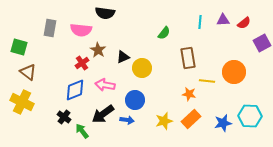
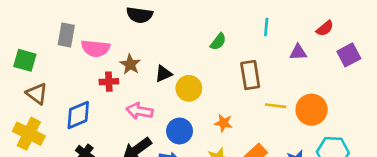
purple triangle: (223, 20) -> (298, 52), moved
pink semicircle: (81, 30) -> (96, 48), moved
red cross: (82, 63) -> (109, 82), turned 32
orange circle: (234, 72) -> (312, 110), moved
blue diamond: (75, 90) -> (78, 115), moved
orange star: (189, 94) -> (224, 123), moved

